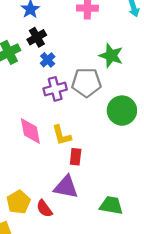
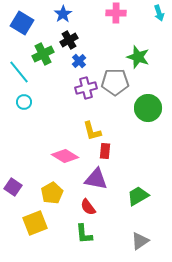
pink diamond: (30, 131) -> (65, 156), moved, turned -48
green trapezoid: (111, 205) -> (138, 196), turned -40
red semicircle: (44, 209) -> (88, 207), moved

